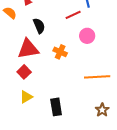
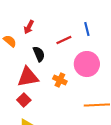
red line: (73, 15) -> (64, 40), moved
pink circle: (87, 36) -> (87, 64), size x1.6

